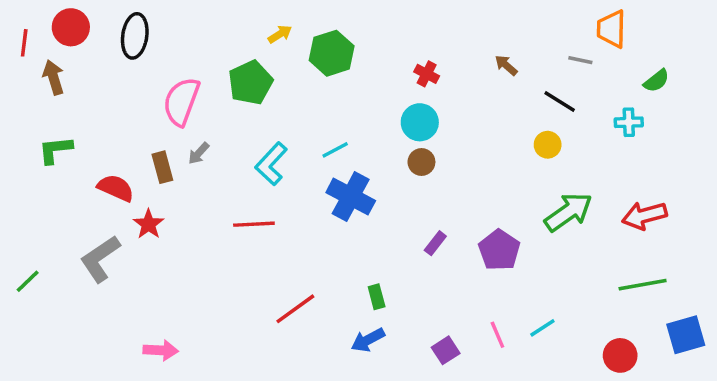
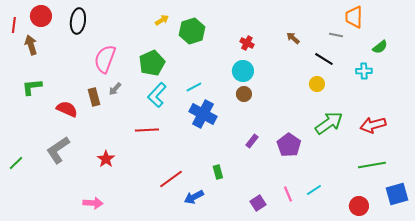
green pentagon: (250, 83) -> (152, 63), moved
red star: (149, 224) -> (106, 159), moved
blue arrow: (368, 340) -> (194, 197), moved

